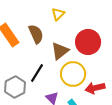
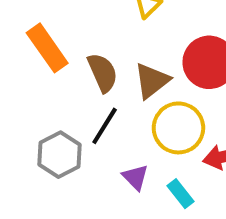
brown semicircle: (36, 34) -> (103, 73), moved

